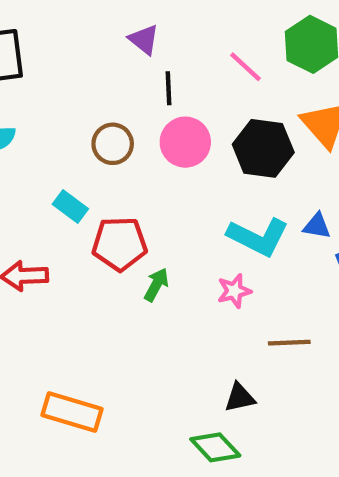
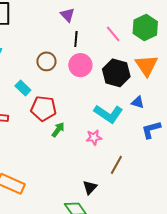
blue triangle: (317, 226) -> (138, 102), moved
brown line: (289, 343) -> (116, 165), turned -66
black triangle: (240, 397) -> (90, 187), turned -42

